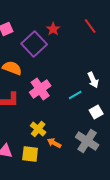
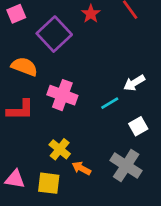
red star: (53, 29) -> (91, 14), moved
white arrow: (93, 80) -> (134, 83), turned 84
pink cross: (40, 89) -> (62, 95), turned -35

